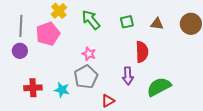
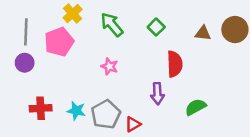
green square: (127, 22) -> (156, 27), turned -32
brown triangle: (157, 24) -> (203, 33), moved
gray pentagon: (86, 77) -> (106, 114), moved
green semicircle: (159, 87) -> (196, 107), size x0.7

